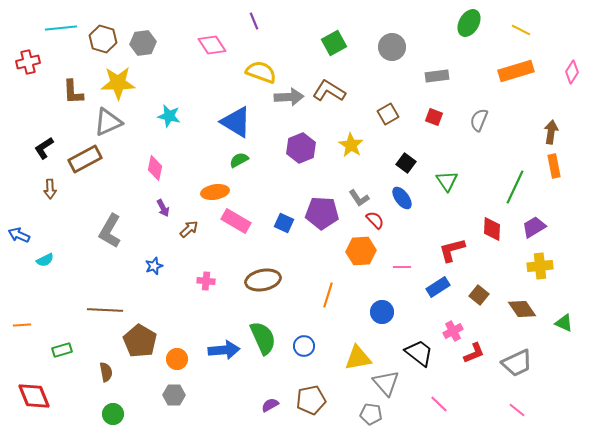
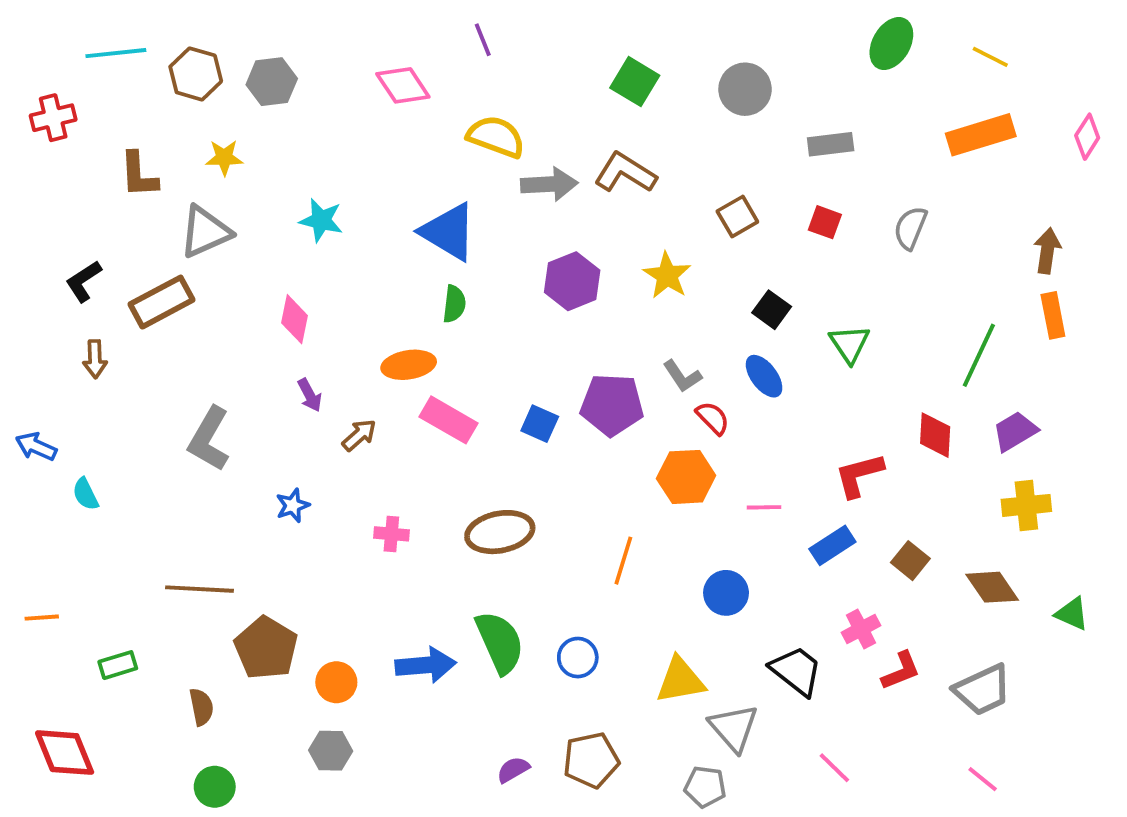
green square: (334, 43) -> (635, 82), turned -30
yellow star: (118, 83) -> (224, 158), size x0.6
green semicircle: (239, 160) -> (454, 304), turned 126
cyan semicircle: (45, 260) -> (85, 494), turned 90

